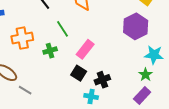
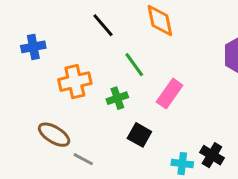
black square: (79, 73) -> (139, 135), moved
black cross: (102, 80) -> (212, 155), moved, turned -35

